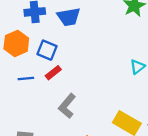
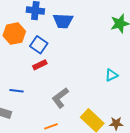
blue line: (26, 79) -> (17, 91), moved
gray L-shape: (67, 106) -> (60, 98), moved

